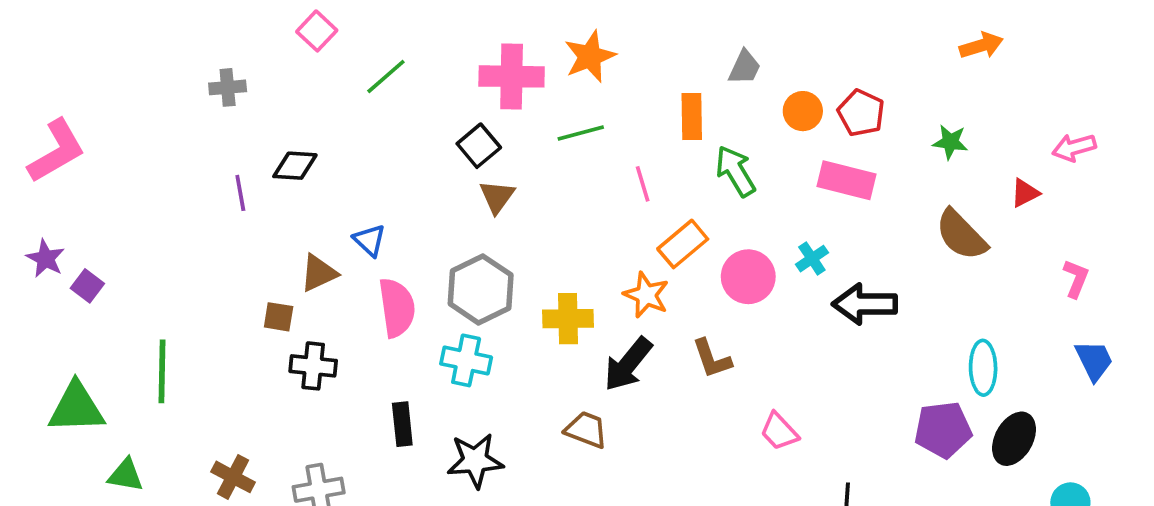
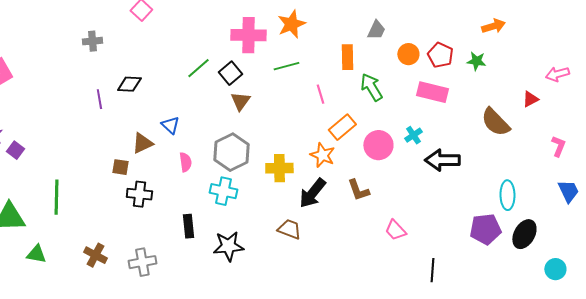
orange arrow: (981, 46) -> (493, 26), moved
green line: (386, 76) -> (198, 68), moved
green star: (950, 142) -> (476, 61), moved
pink semicircle: (397, 308) -> (185, 162), size x0.6

